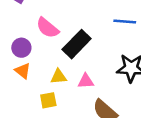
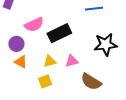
pink semicircle: (47, 28) -> (34, 25), turned -54
black rectangle: (77, 44) -> (59, 33), turned 30

